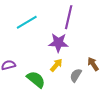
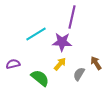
cyan line: (27, 22) -> (36, 34), moved

